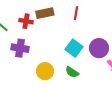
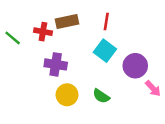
purple cross: (20, 48) -> (56, 64), moved
cyan square: (74, 48) -> (105, 51), moved

